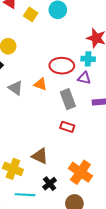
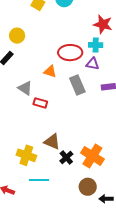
gray triangle: (15, 88) -> (25, 88), moved
red rectangle: (67, 127) -> (40, 103), moved
black cross: (50, 184) -> (66, 158), moved

